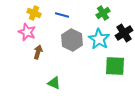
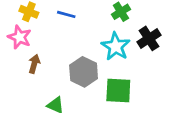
gray hexagon: (72, 40) -> (84, 72), moved
green square: (115, 66) -> (118, 91), moved

